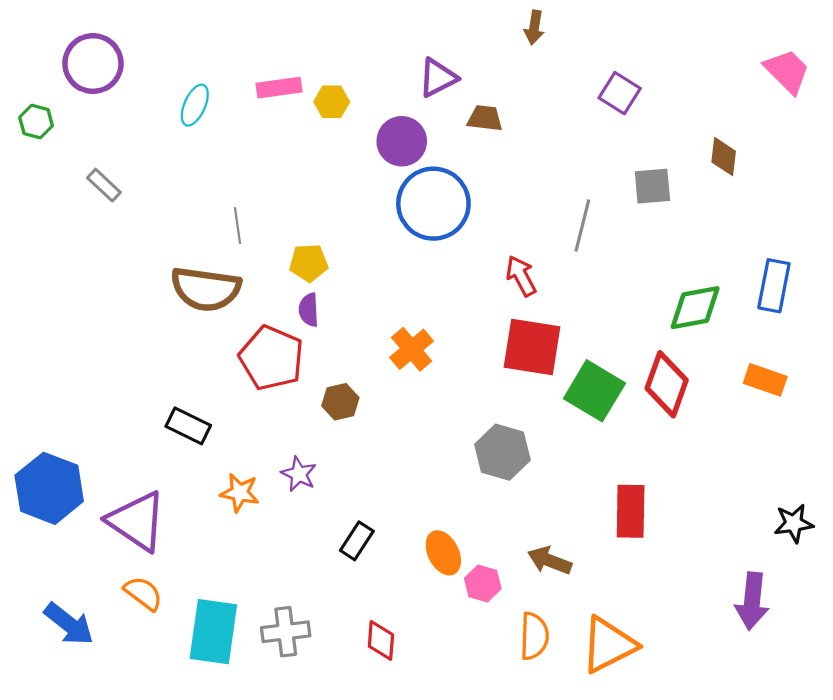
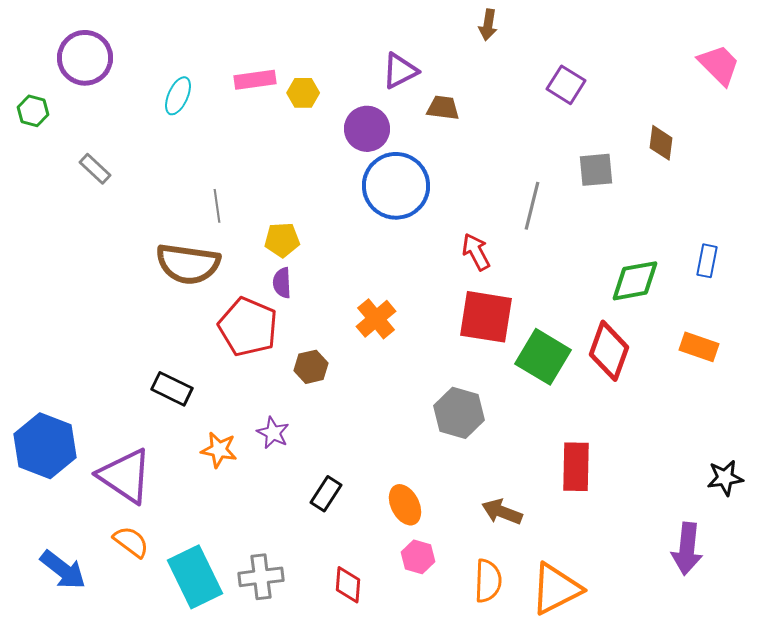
blue rectangle: (774, 286) -> (707, 261), size x0.7
pink hexagon: (483, 584) -> (418, 557), moved
cyan rectangle: (213, 632) -> (195, 577), turned -34

